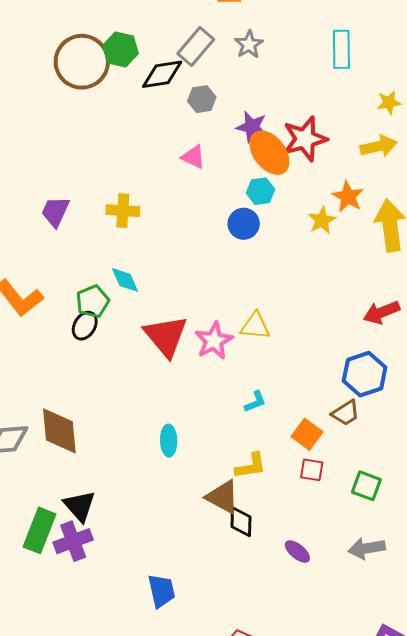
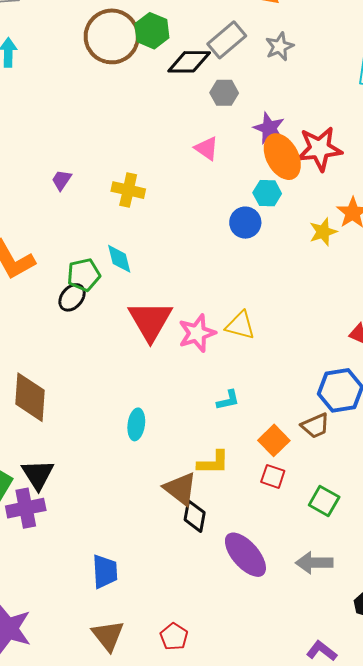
purple trapezoid: (55, 212) -> (61, 180), size x0.7
purple ellipse: (297, 552) -> (245, 555), size x1.8

